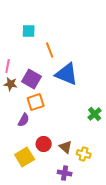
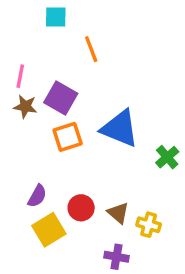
blue triangle: (67, 74) -> (120, 128), moved
purple semicircle: (24, 120) -> (37, 196), moved

